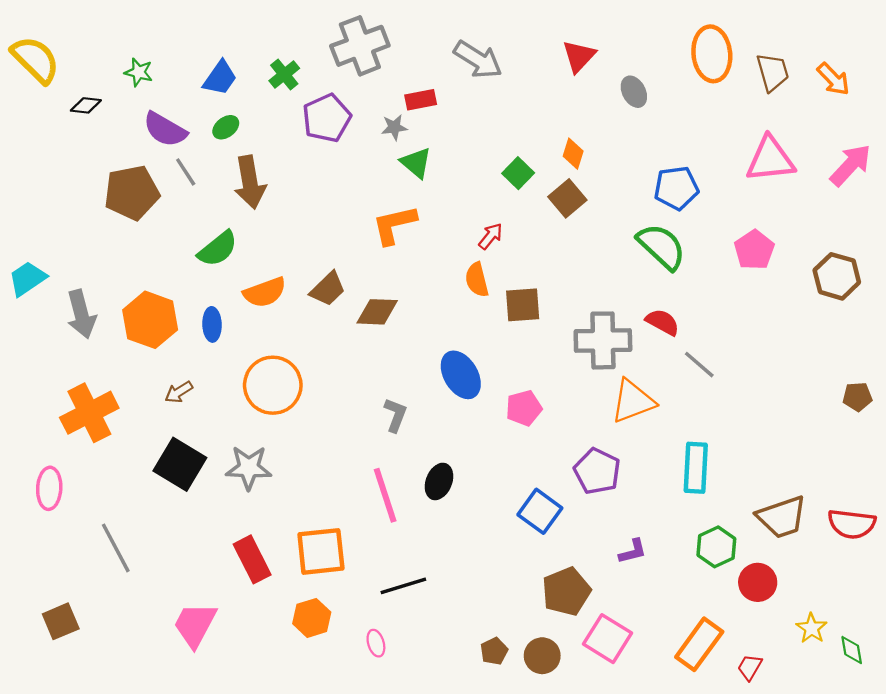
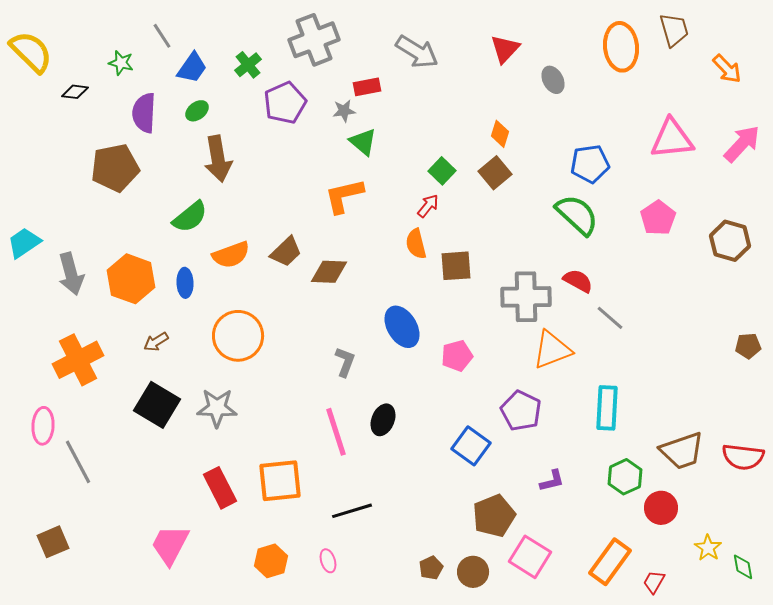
brown trapezoid: (773, 72) -> (674, 30), moved
purple semicircle: (165, 130) -> (144, 113), turned 63
gray line: (186, 172) -> (162, 36), moved
green square: (518, 173) -> (442, 171), moved
gray line: (116, 548) -> (78, 462), moved
orange hexagon: (312, 618) -> (271, 561), moved

